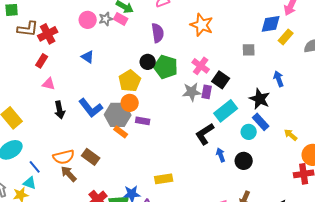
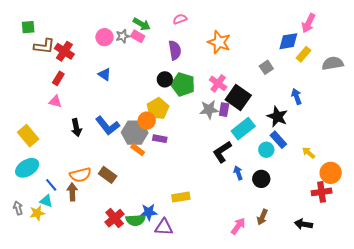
red cross: (48, 34) -> (64, 51), turned -30
gray square: (249, 50) -> (266, 67), turned -32
black square: (221, 80) -> (238, 97), size x1.4
yellow pentagon: (130, 81) -> (158, 109), moved
pink triangle: (49, 84) -> (55, 101), moved
brown arrow: (69, 174) -> (72, 192), moved, turned 42

